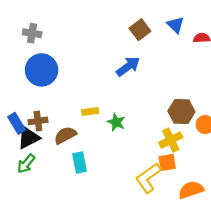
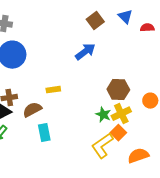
brown hexagon: (181, 111) -> (118, 90), moved
green star: (116, 122) -> (103, 115), moved
orange square: (167, 162) -> (118, 133), turned -35

